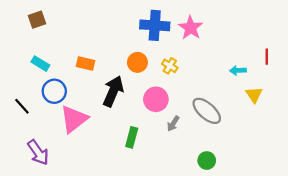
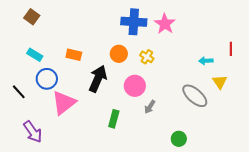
brown square: (37, 20) -> (32, 17), turned -35
gray ellipse: (207, 111) -> (195, 96), moved

